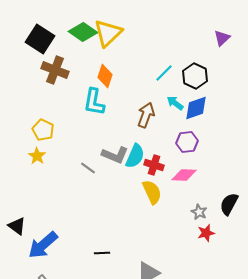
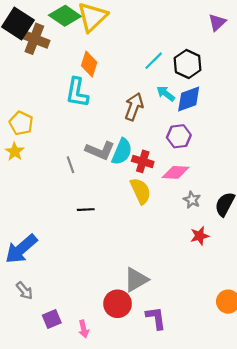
brown cross: (55, 70) -> (34, 39), moved
gray line: (88, 168) -> (70, 165), turned 35
gray star: (199, 212) -> (192, 200), moved
black line: (102, 253) -> (86, 210), moved

